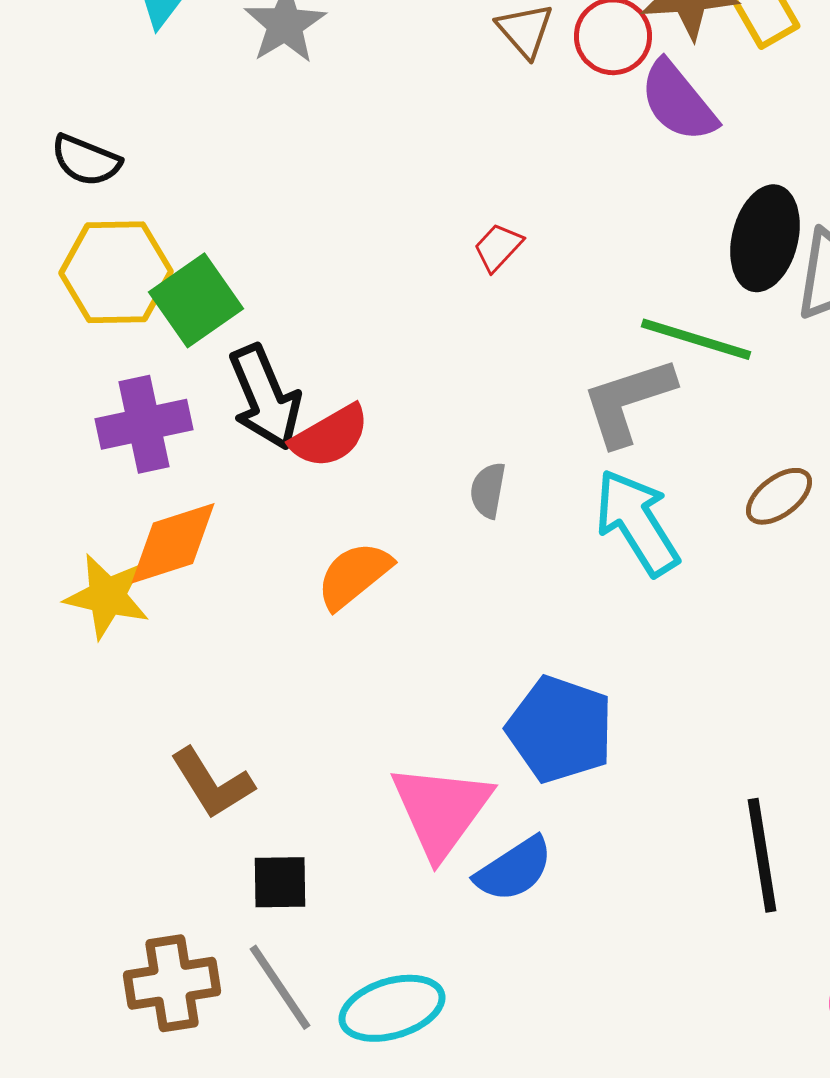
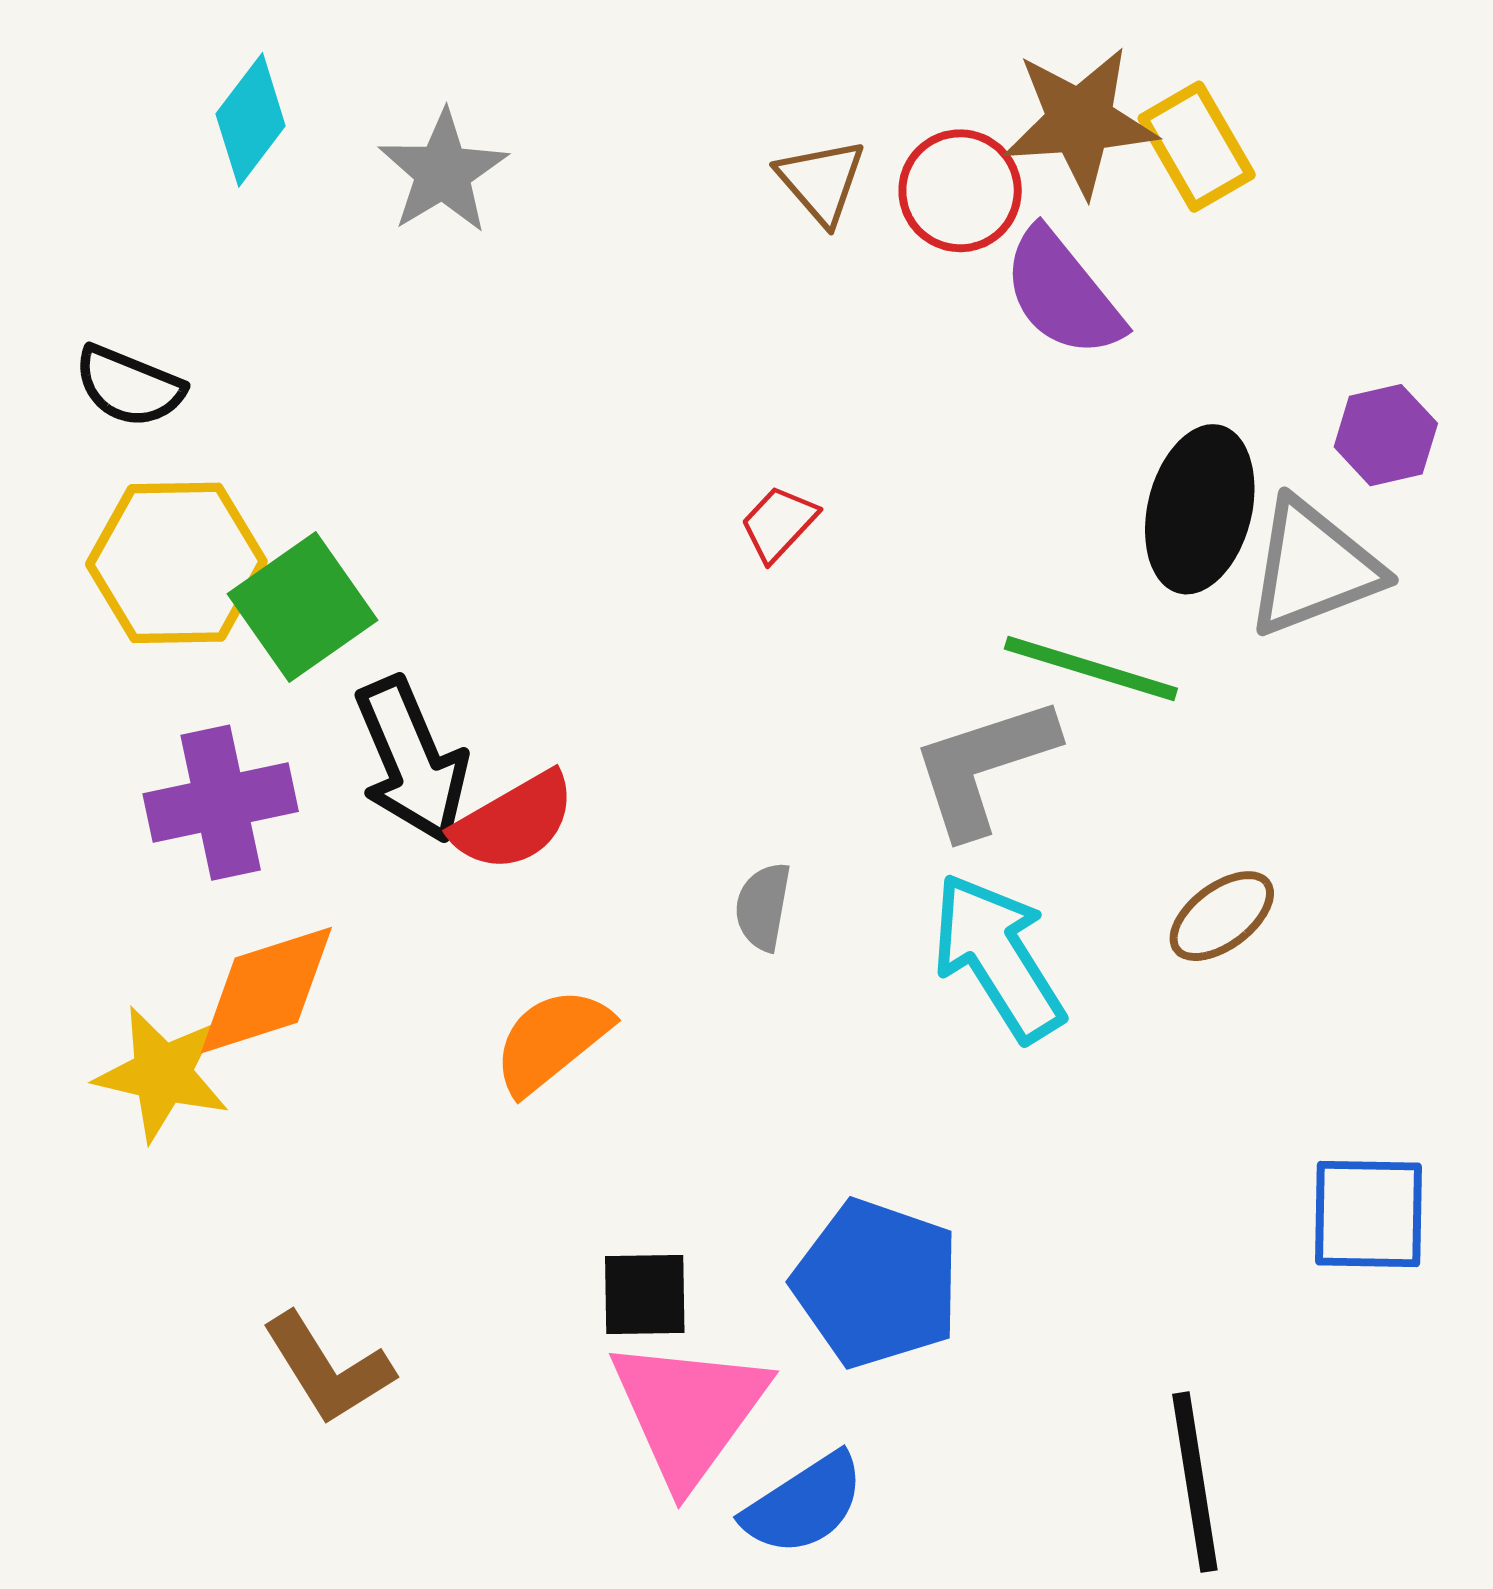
black square: (280, 882) -> (645, 1294), moved

